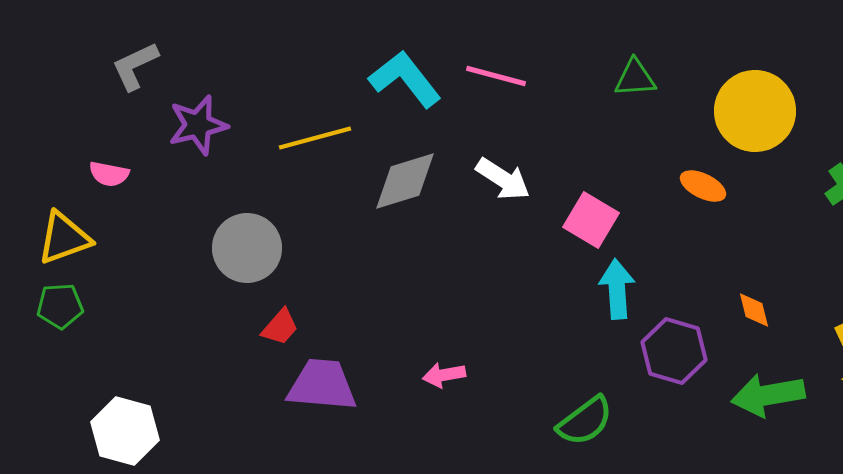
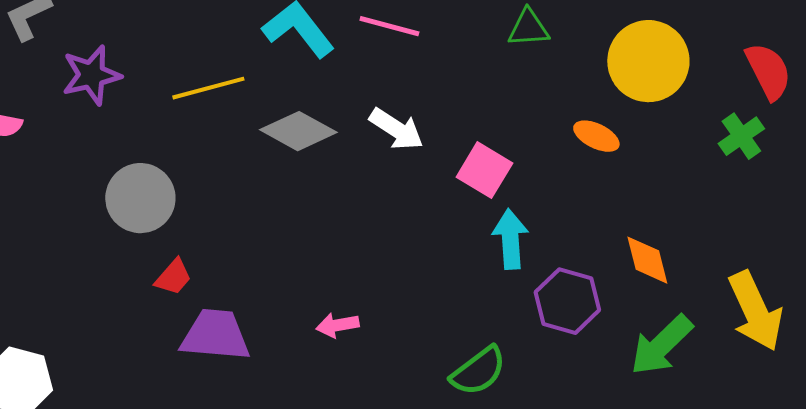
gray diamond: (405, 181) -> (298, 131), turned 46
orange diamond: (754, 310) -> (647, 260), size x1.4
green arrow: (768, 395) -> (661, 345), turned -34

